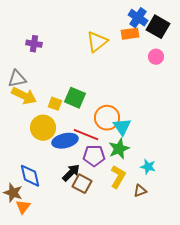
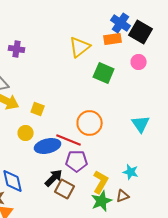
green square: (75, 98) -> (104, 73), moved
cyan triangle: (122, 127) -> (141, 124), moved
yellow circle: (43, 128) -> (26, 133), size x0.6
green star: (119, 149) -> (102, 201), moved

